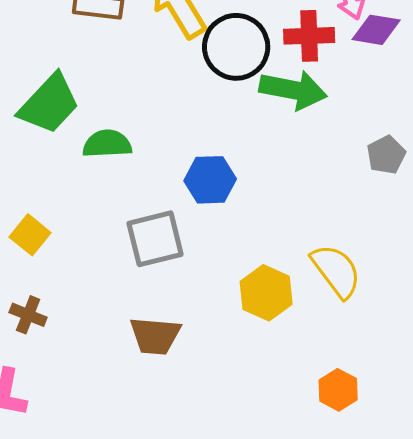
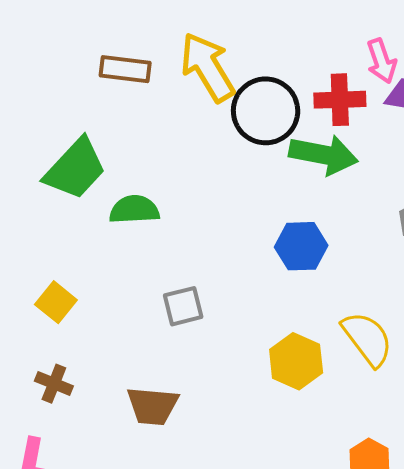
blue hexagon: (210, 180) -> (301, 246), moved
gray square: (155, 239) -> (183, 306), size x0.7
brown trapezoid: (155, 336) -> (153, 406), moved

